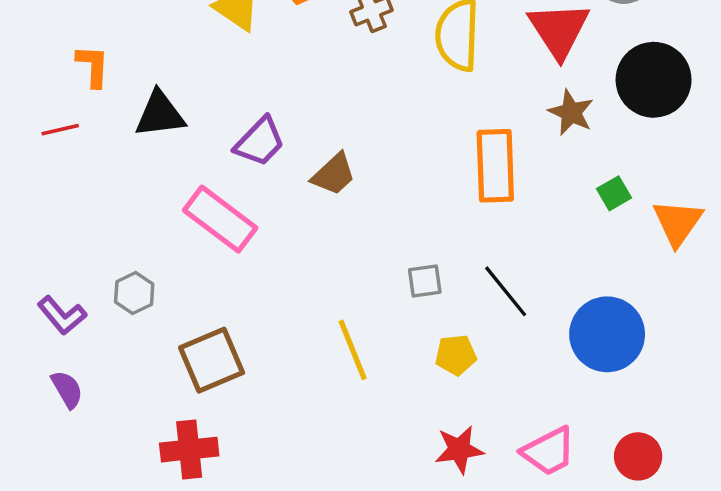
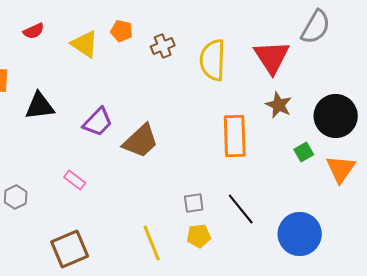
black circle: (654, 80) -> (336, 116), moved
brown trapezoid: (334, 174) -> (141, 141), size x1.4
pink rectangle: (220, 219) -> (75, 180), moved, size x0.5
gray hexagon: (134, 293) -> (16, 197), moved
yellow pentagon: (456, 355) -> (199, 236), moved

